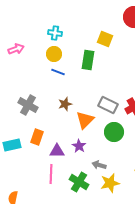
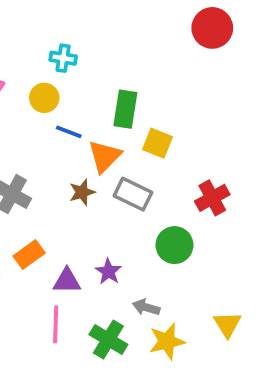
yellow square: (105, 39) -> (158, 143), moved
yellow circle: (54, 54) -> (44, 98), moved
gray rectangle: (108, 105) -> (133, 194), moved
orange triangle: (85, 120) -> (105, 156), moved
orange rectangle: (37, 137) -> (29, 255), turned 35

